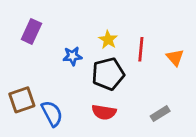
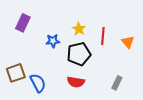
gray rectangle: (160, 114) -> (117, 83), turned -32

